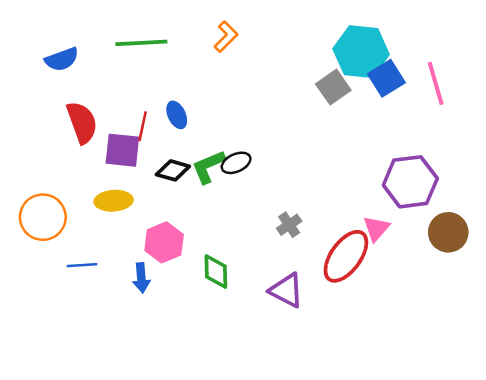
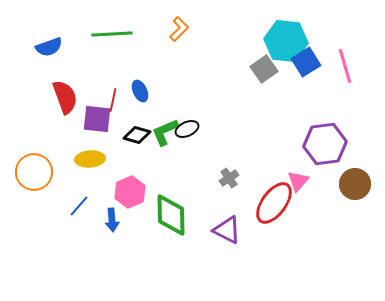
blue line: (82, 265) -> (79, 206), moved, turned -45
green diamond: (216, 271) -> (171, 215), size x1.5

